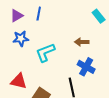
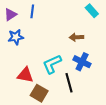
cyan L-shape: (45, 52) -> (52, 64), moved
red triangle: (19, 81) -> (25, 75), moved

